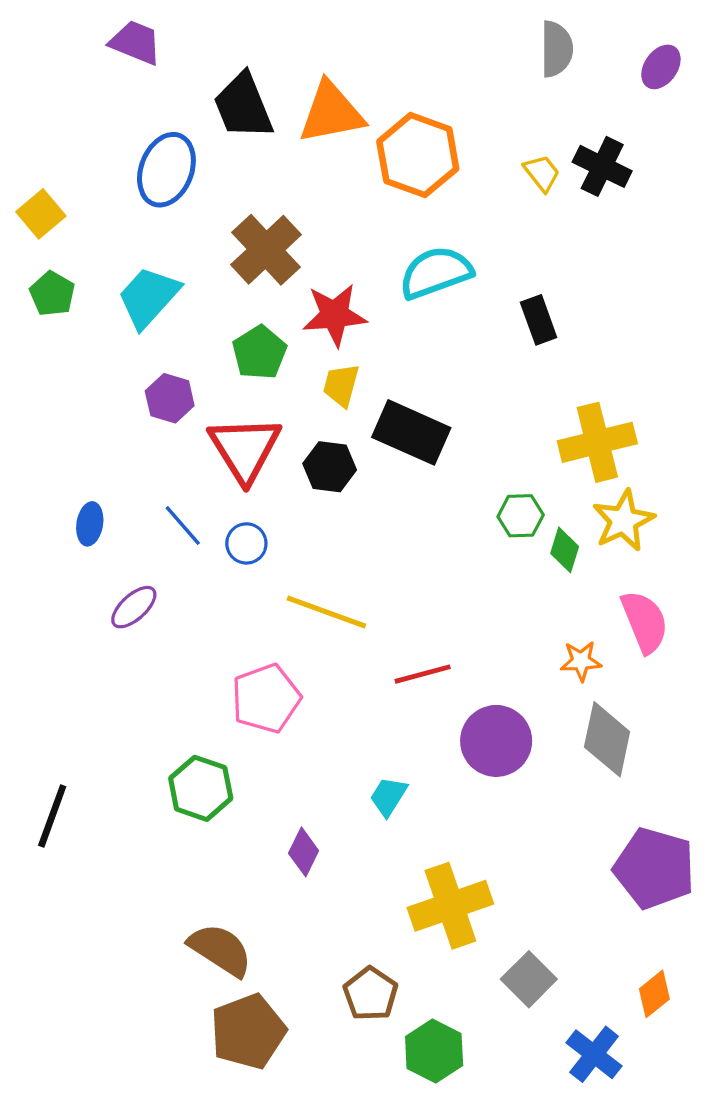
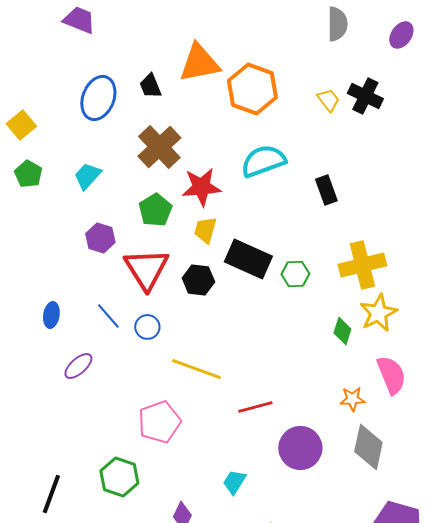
black trapezoid: (243, 106) -> (150, 86), moved, size x0.6
cyan trapezoid: (149, 297) -> (87, 176), size x0.7
green hexagon: (521, 516) -> (295, 274), moved
black line: (52, 816) -> (51, 494), moved

